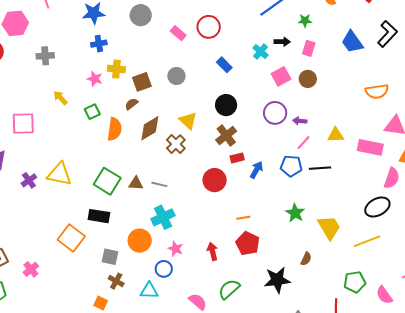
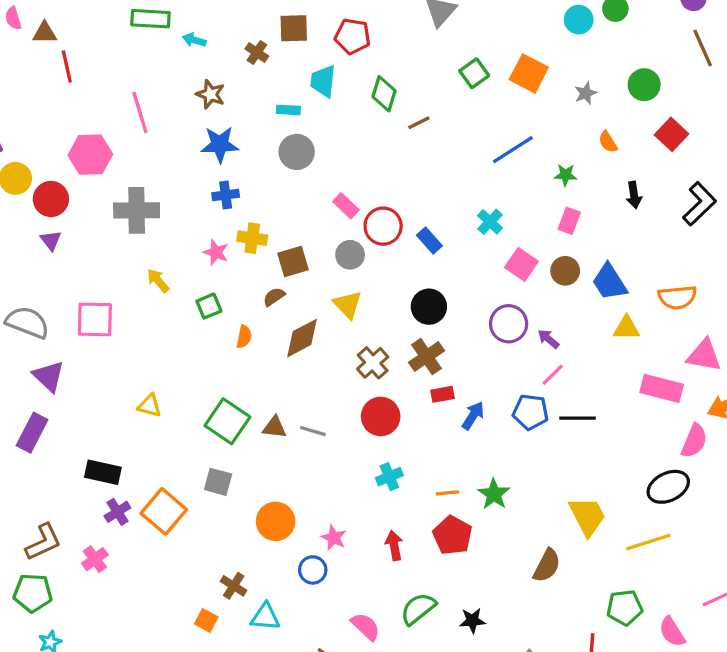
red circle: (209, 27) -> (383, 226), moved
pink rectangle: (178, 33) -> (346, 206), moved
black arrow: (282, 42) -> (634, 195), moved, turned 77
blue trapezoid: (352, 42) -> (609, 282), moved
gray cross: (45, 56) -> (137, 210), size x1.5
pink square: (281, 76) -> (521, 264), turned -30
yellow triangle: (188, 121) -> (348, 305), moved
purple arrow: (300, 121) -> (548, 339), turned 32
orange semicircle: (115, 129) -> (244, 337), size x0.6
yellow triangle: (336, 135) -> (626, 328), moved
brown cross: (176, 144) -> (373, 363), moved
yellow triangle: (59, 174) -> (150, 406), size x0.6
purple cross: (29, 180) -> (117, 512), moved
red circle: (215, 180) -> (381, 416), moved
green star: (295, 213) -> (494, 494), moved
black rectangle: (99, 216) -> (103, 472), moved
cyan cross: (163, 217) -> (389, 477), moved, size x0.7
gray square: (110, 257) -> (218, 482), moved
brown semicircle: (306, 259) -> (547, 566), size x1.5
black star: (277, 280) -> (472, 621), moved, size x0.6
cyan triangle: (149, 291) -> (265, 617), moved

